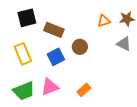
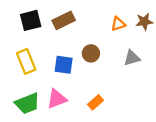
brown rectangle: (54, 30) -> (64, 20), moved, turned -48
gray triangle: (124, 44) -> (132, 58), moved, turned -42
blue square: (56, 57) -> (64, 65), turned 36

